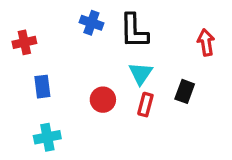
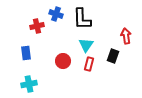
red cross: (24, 42) -> (37, 26), moved
red arrow: (206, 42) -> (126, 36), moved

